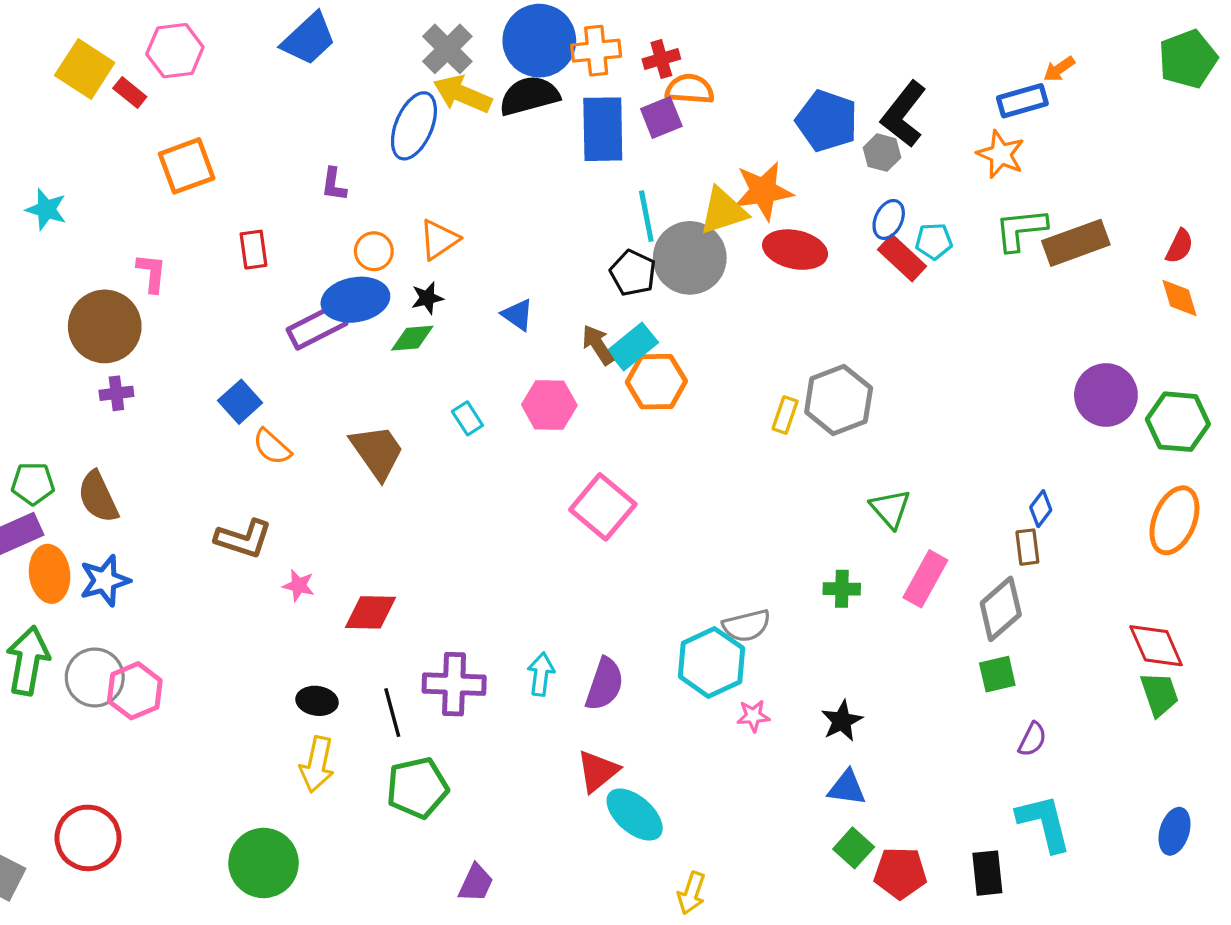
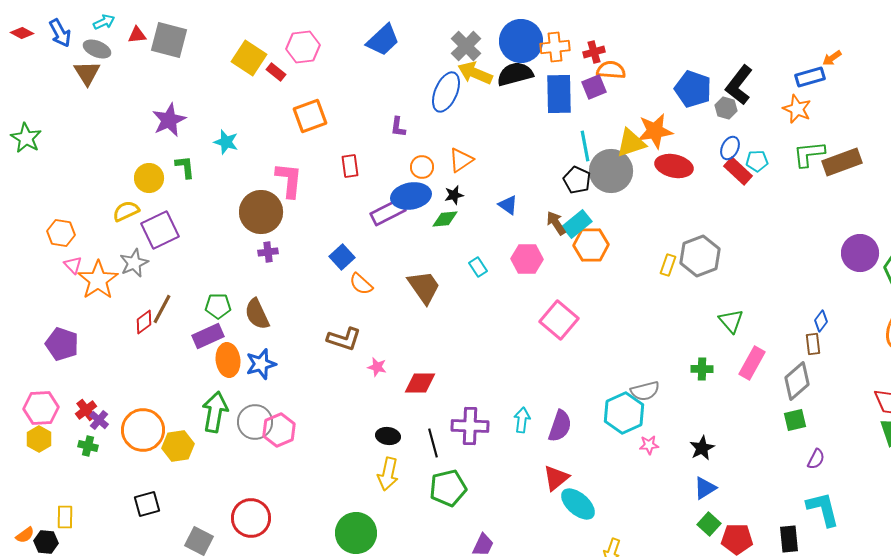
pink L-shape: (152, 273) -> (289, 180), size x1.5
blue triangle: (847, 788) -> (705, 488), turned -40

